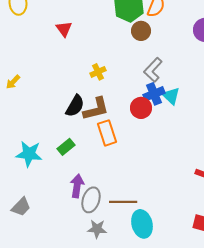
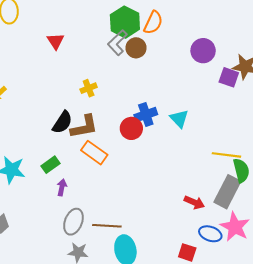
gray L-shape: (153, 70) -> (117, 43), moved
cyan triangle: (171, 96) -> (179, 119), moved
orange rectangle: (107, 133) -> (94, 153), turned -40
purple arrow: (77, 186) -> (62, 187), moved, size x0.7

